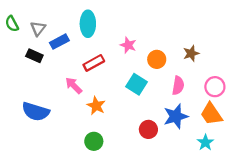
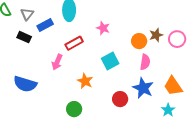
orange circle: (157, 59) -> (139, 41), moved
cyan square: (137, 84) -> (110, 61), turned 30
pink arrow: (74, 85) -> (57, 62), turned -112
pink circle: (215, 87) -> (177, 39), moved
orange star: (96, 106) -> (85, 81), moved
blue star: (176, 116) -> (143, 88), turned -30

